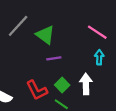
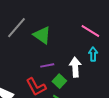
purple line: (54, 58) -> (47, 65), moved
white arrow: (86, 84) -> (75, 67), moved

